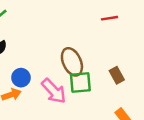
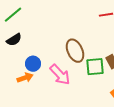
green square: (80, 82) -> (95, 67), moved

